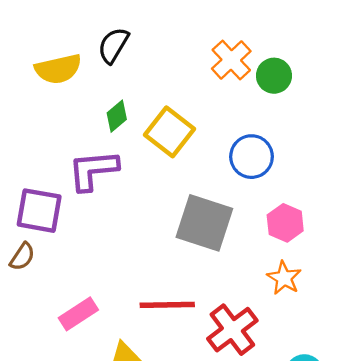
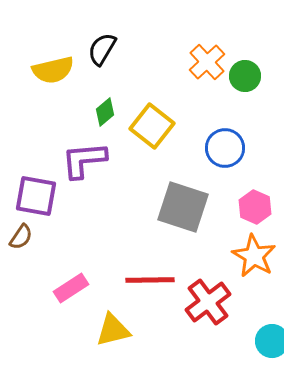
orange star: (284, 278) -> (254, 256), size x1.4

